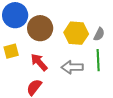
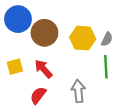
yellow square: (11, 51) -> (15, 67), moved
gray arrow: (72, 67) -> (78, 91), moved, turned 85

